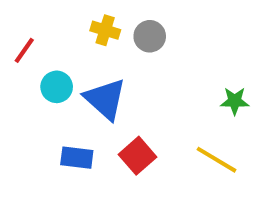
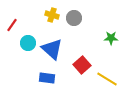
green star: (235, 101) -> (111, 38), moved
red square: (138, 156) -> (82, 65), moved
blue rectangle: (77, 158) -> (47, 78), moved

